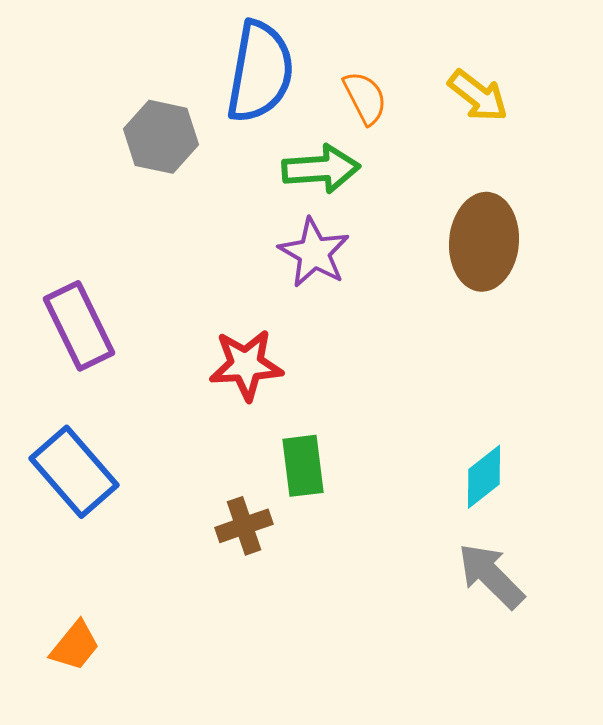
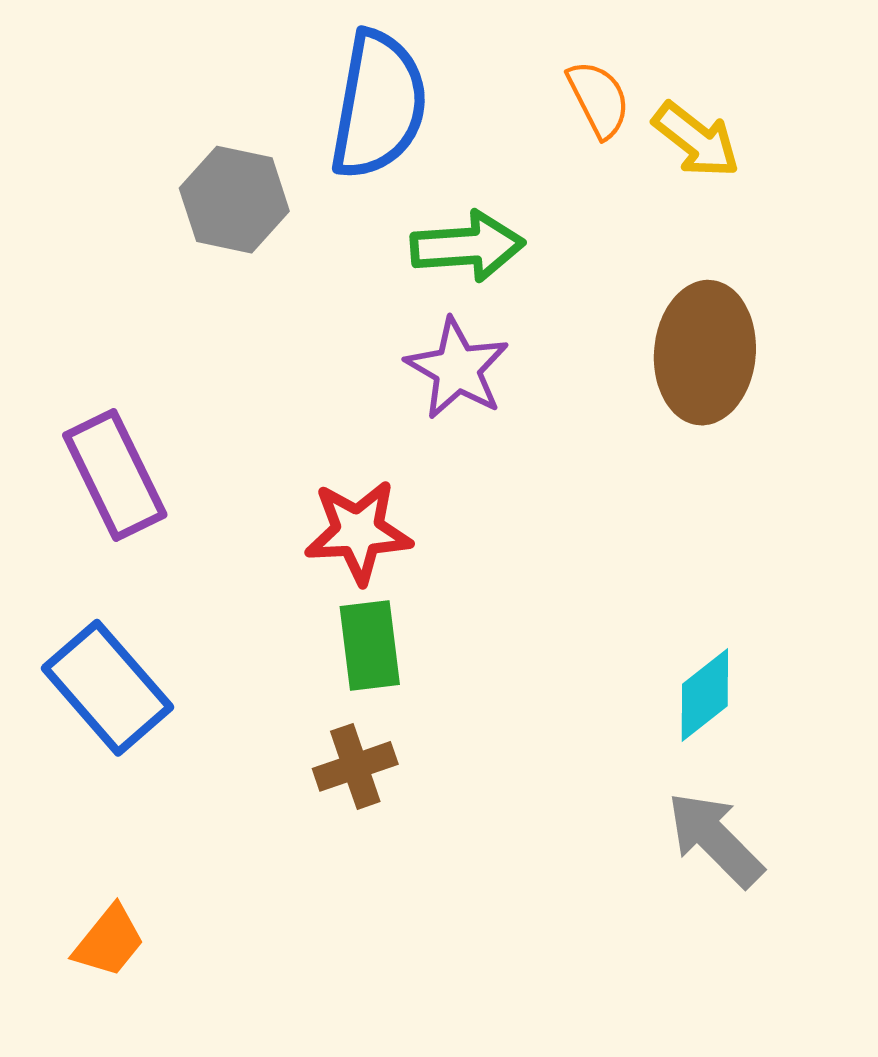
orange semicircle: (365, 98) -> (599, 99), moved
green rectangle: (303, 466) -> (370, 645), moved

